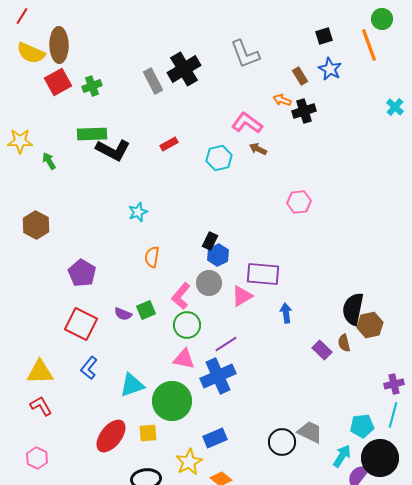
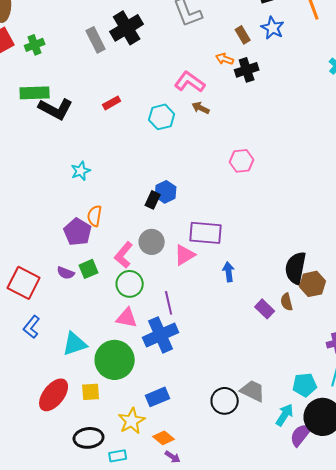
blue hexagon: (218, 255) -> (166, 192), moved
purple pentagon: (82, 273) -> (78, 232), moved
purple line: (226, 344) -> (169, 303), turned -70

